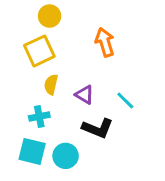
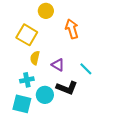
yellow circle: (50, 16) -> (46, 11), moved
yellow square: (39, 51) -> (27, 35), turned -35
cyan circle: (66, 156) -> (45, 95), moved

